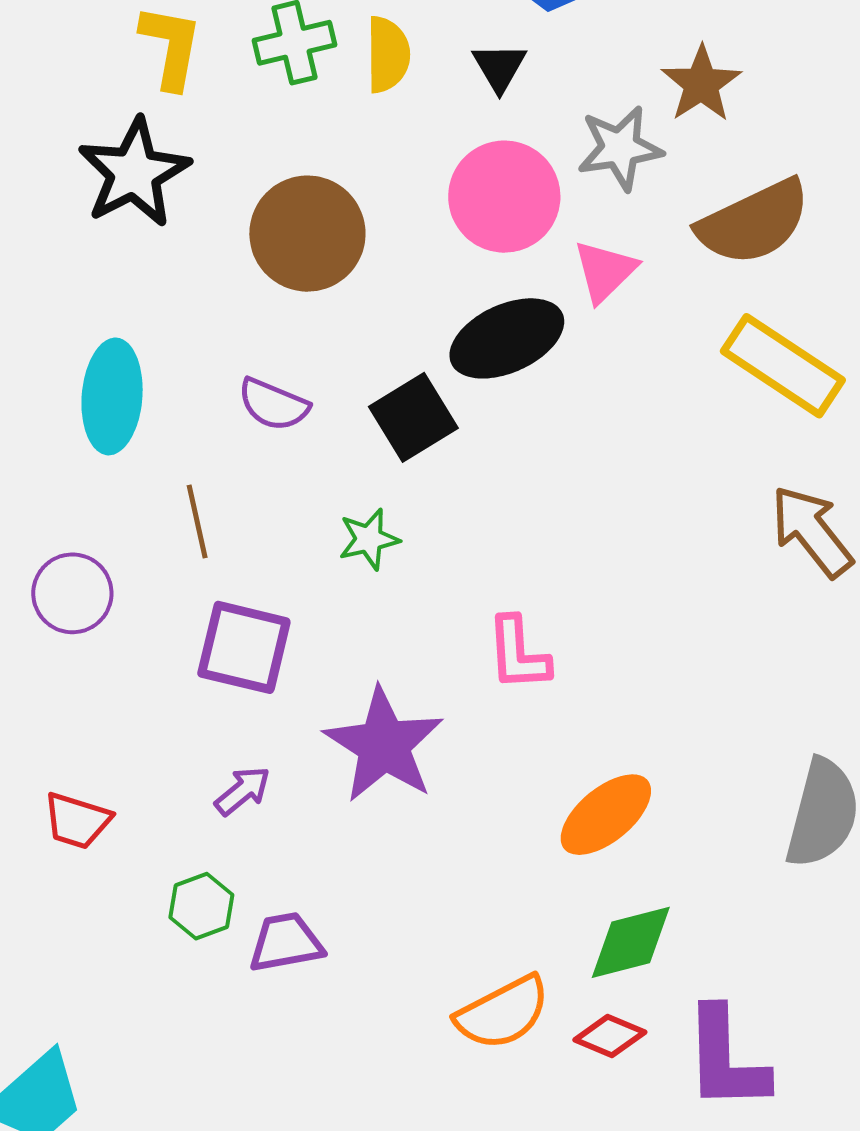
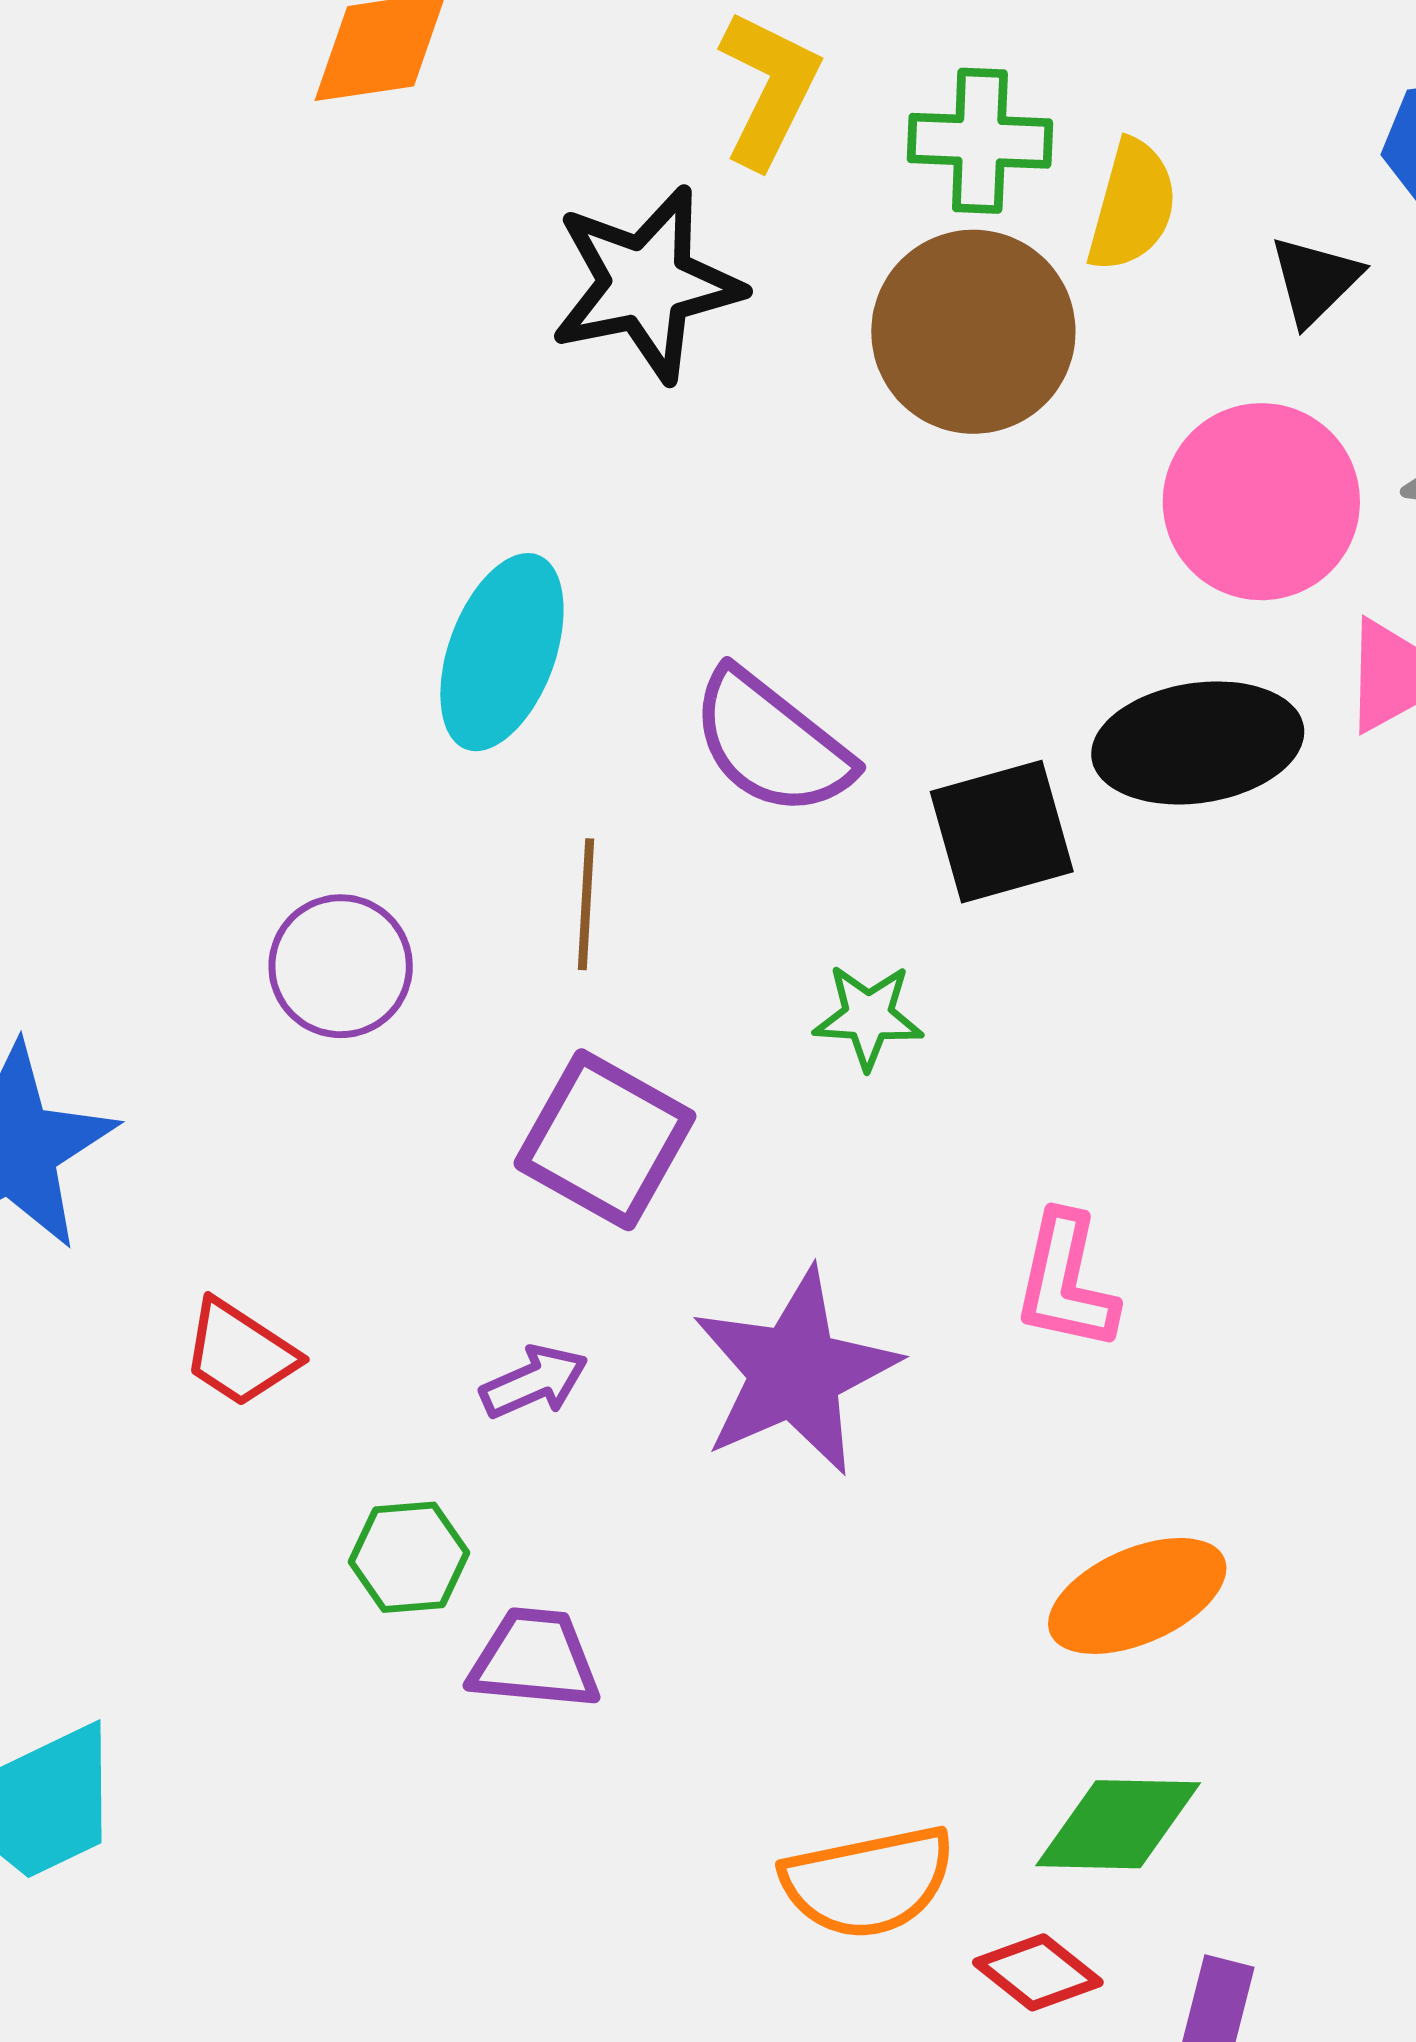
brown circle: (307, 234) -> (973, 332), moved
purple semicircle: (273, 404) -> (771, 743), size x1.4

